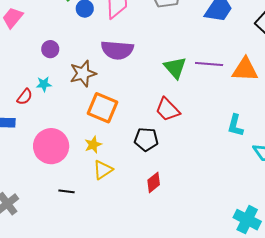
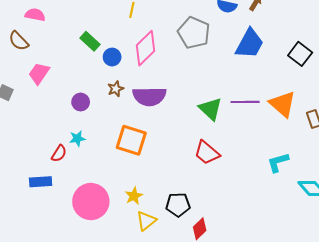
orange triangle: (245, 70) -> (282, 104), turned 44
brown star: (83, 74) -> (116, 89), moved, size x0.6
orange square: (103, 108) -> (131, 140), moved
cyan L-shape: (235, 125) -> (278, 162), turned 65
black pentagon: (146, 139) -> (178, 205), moved

